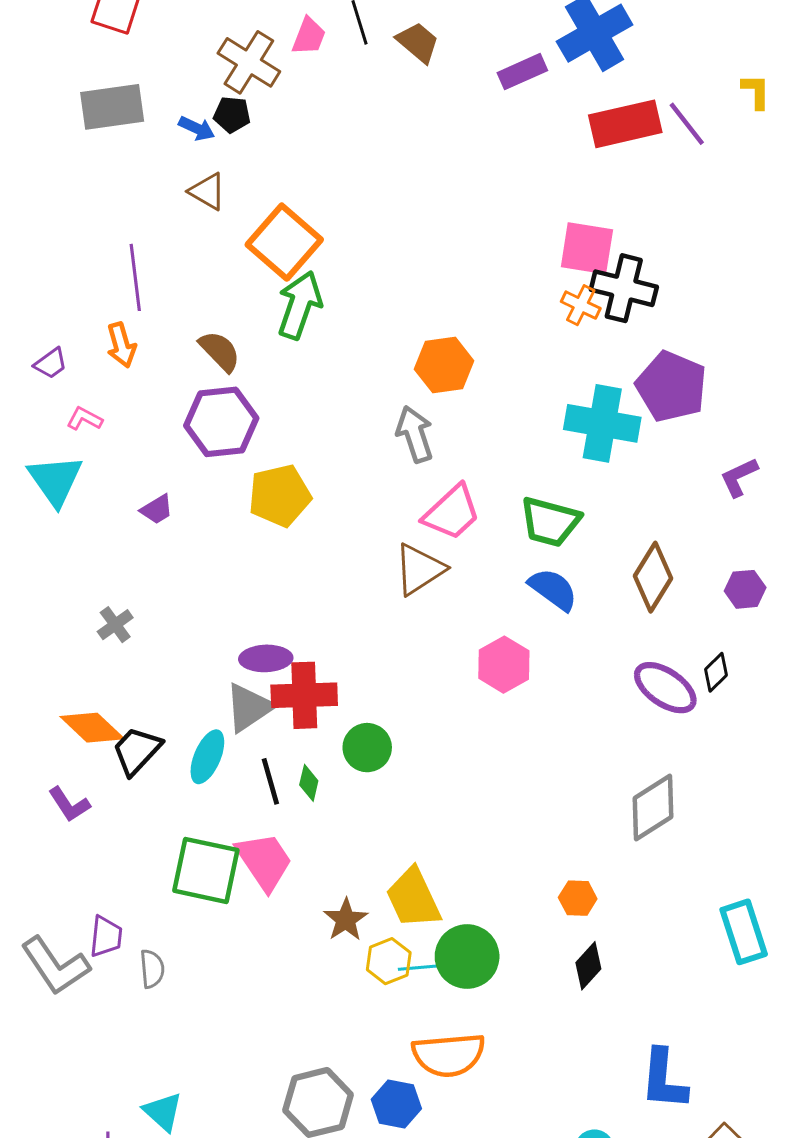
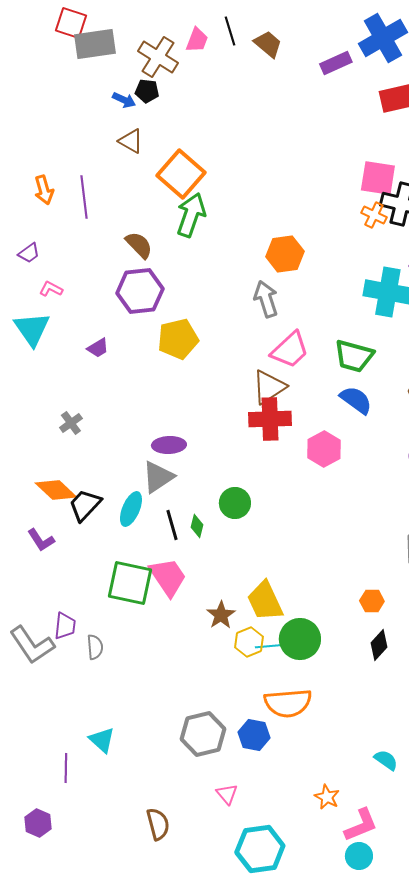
gray rectangle: (112, 107) -> (95, 44), moved
orange arrow: (121, 345) -> (44, 190), moved
red cross: (304, 695) -> (270, 419), moved

